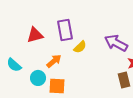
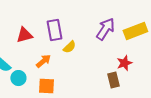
purple arrow: (116, 43) -> (105, 29), moved, turned 95
cyan circle: (38, 78) -> (18, 78), moved

